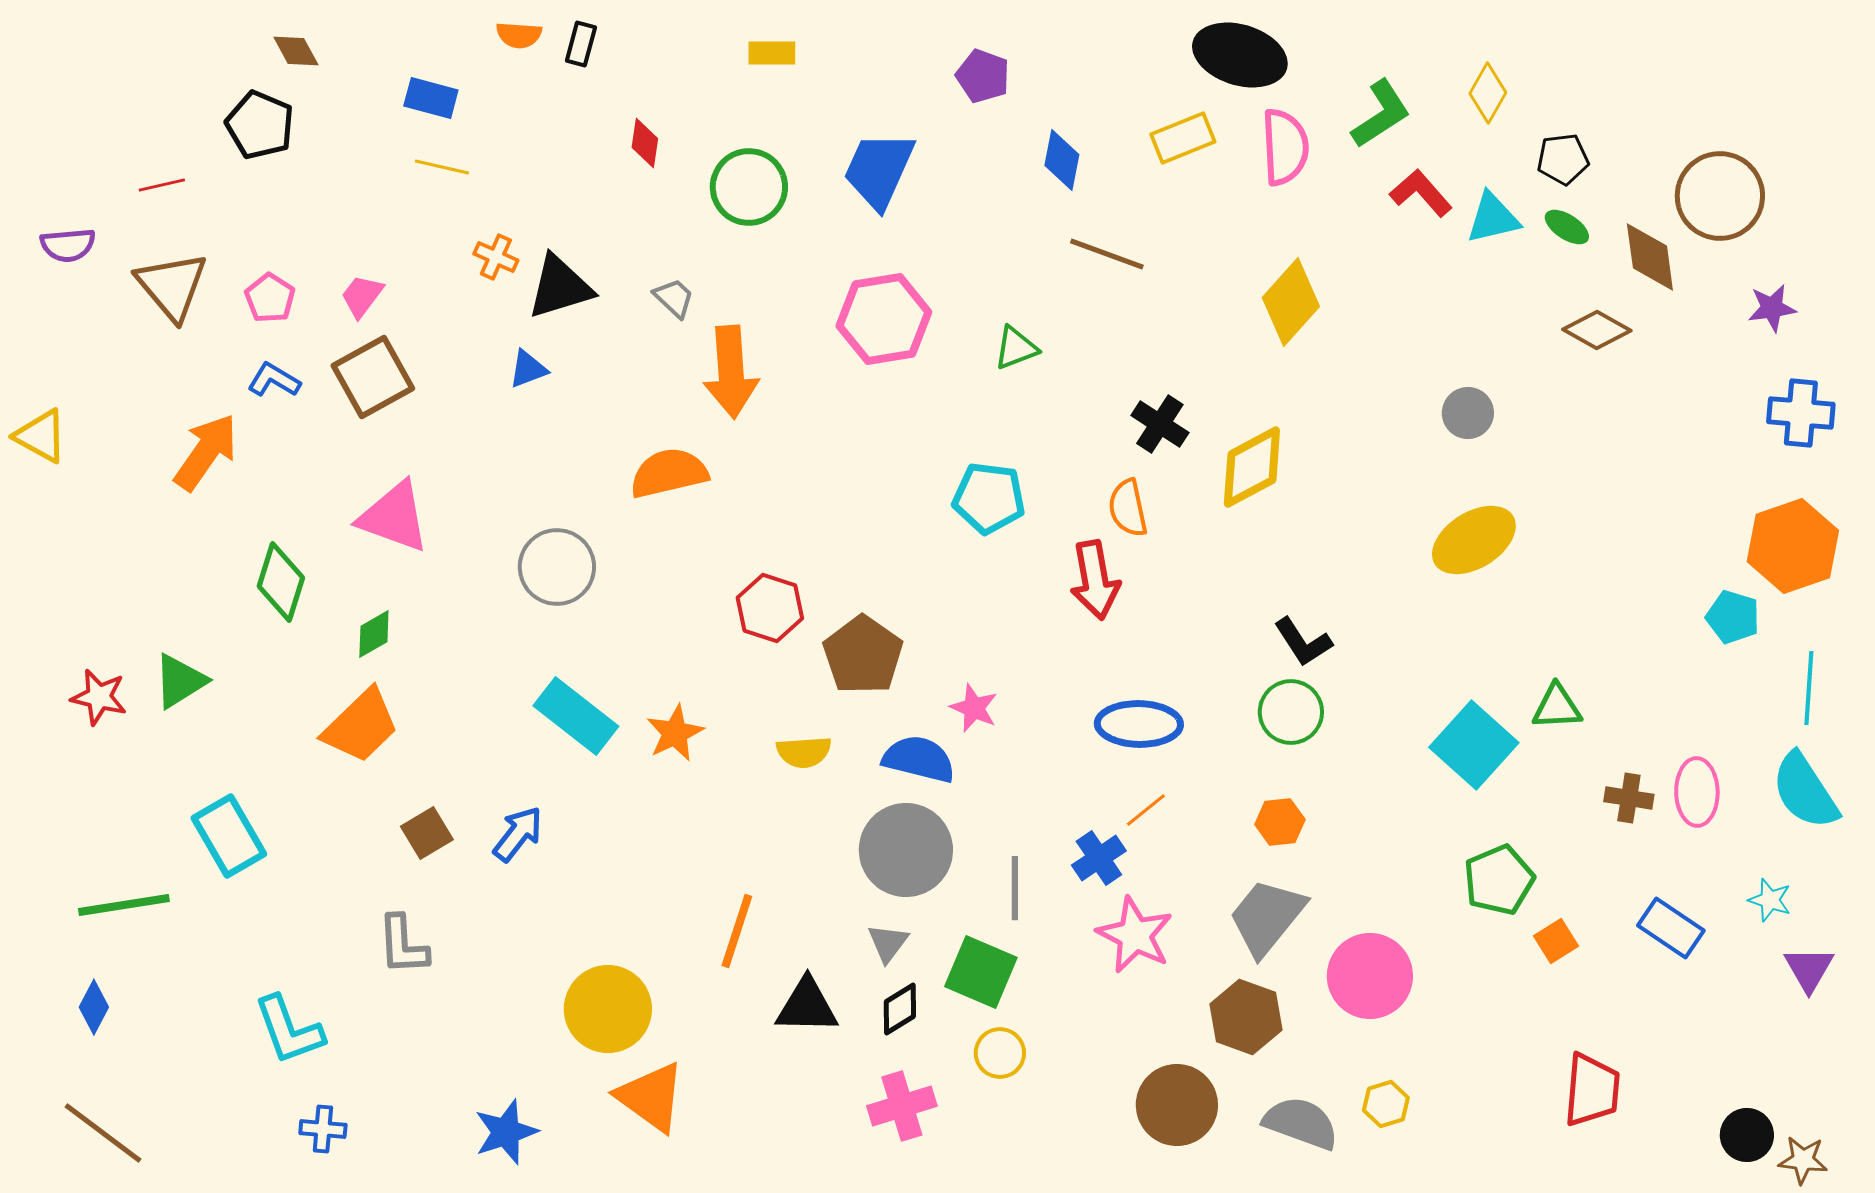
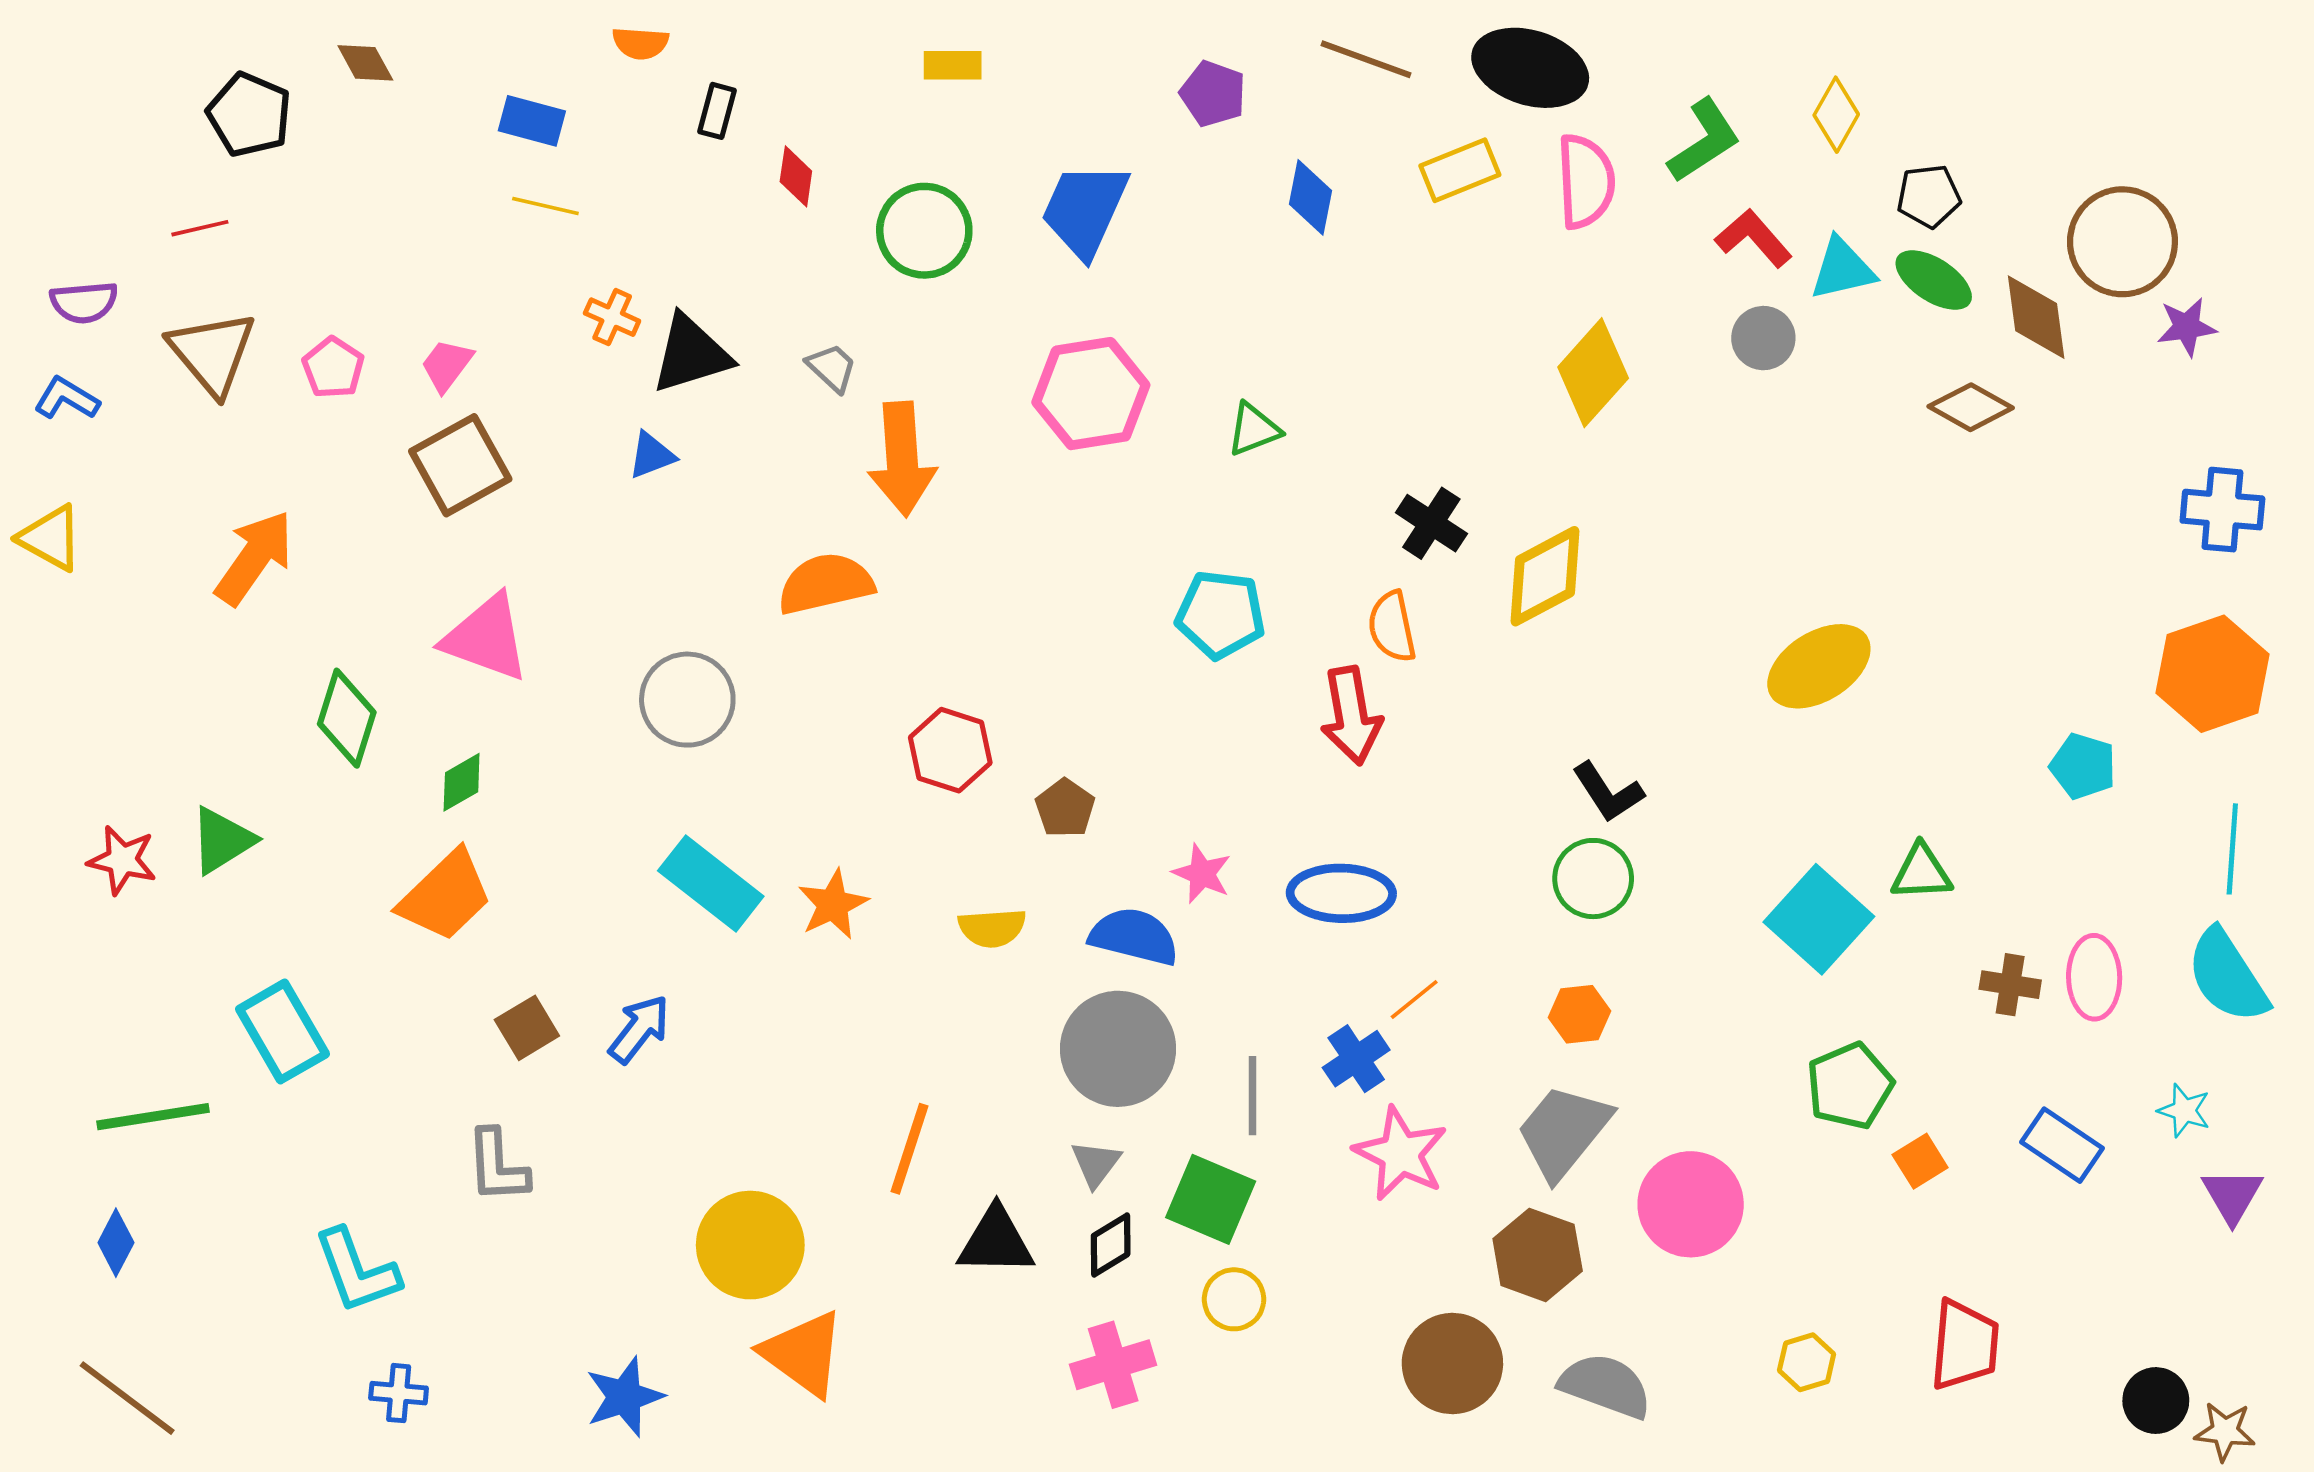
black rectangle: (581, 44) -> (717, 111), moved
black pentagon: (260, 125) -> (249, 115), moved
green ellipse: (1567, 227) -> (1934, 280), size x1.4
brown line: (1107, 254) -> (1366, 59), moved
purple star: (1772, 308) -> (2187, 327), moved
blue L-shape: (274, 380) -> (67, 399), moved
gray circle: (1468, 413) -> (1763, 338), moved
cyan pentagon: (1733, 617) -> (2083, 766), moved
brown pentagon: (863, 655) -> (1065, 808), size x0.6
blue ellipse: (1139, 724) -> (1341, 893), moved
yellow hexagon: (1386, 1104) -> (1807, 1362), moved

